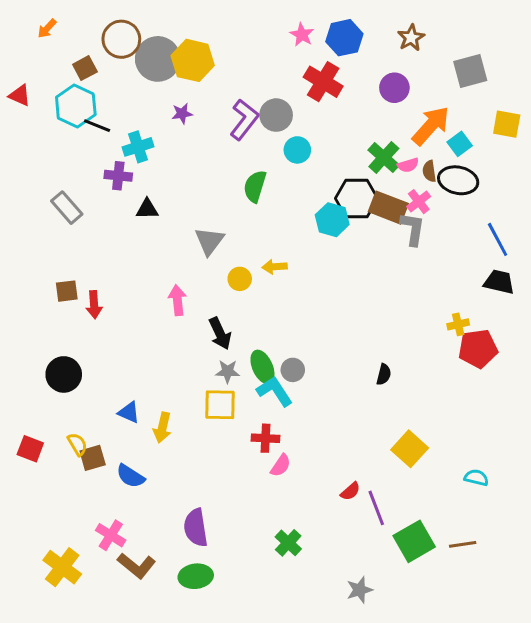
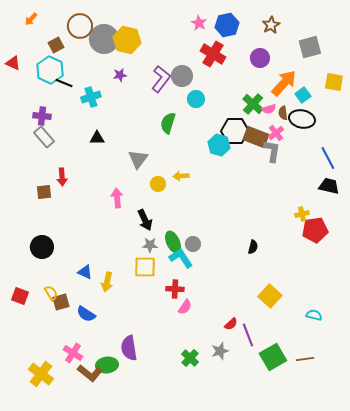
purple cross: (118, 176) -> (42, 116), moved
red arrow: (94, 305) -> (62, 177), moved
green ellipse: (196, 576) -> (107, 365), moved
gray star: (360, 590) -> (220, 351), moved

